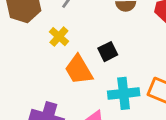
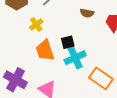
cyan cross: (124, 93) -> (75, 58), moved, turned -30

